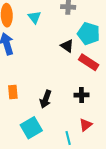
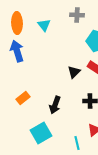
black triangle: (67, 46) -> (74, 72), moved, turned 40
orange rectangle: (13, 92) -> (23, 98), turned 56

